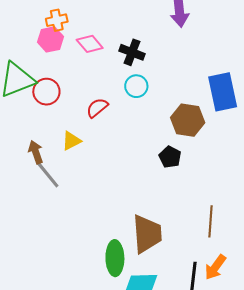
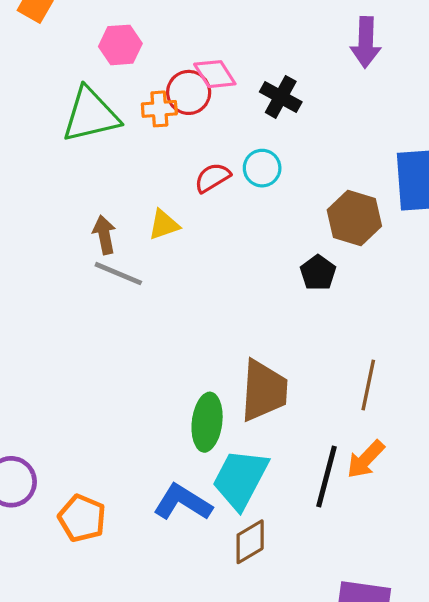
orange cross: (57, 20) -> (159, 109), moved
pink hexagon: (50, 39) -> (120, 45), moved
cyan circle: (136, 86) -> (262, 168), moved
red circle: (46, 92) -> (189, 92), moved
gray line: (48, 175) -> (118, 274), turned -36

